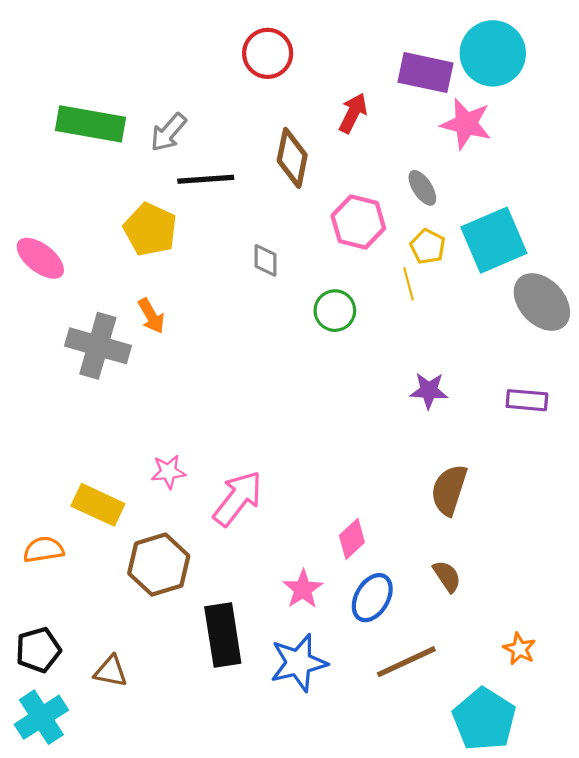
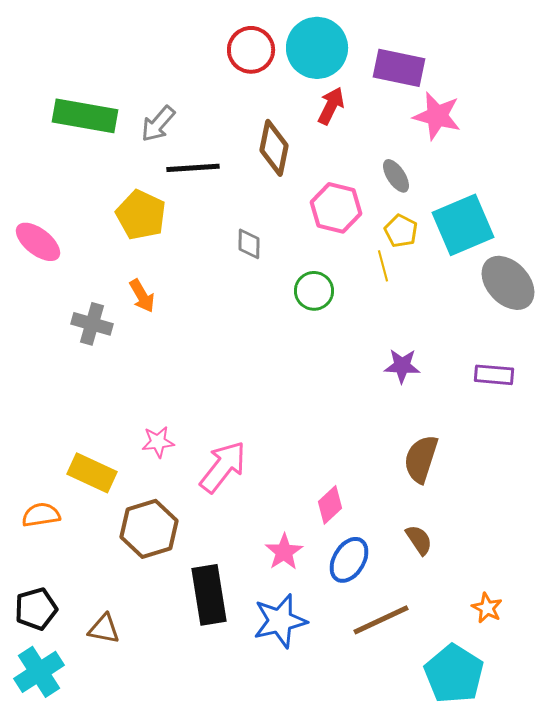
cyan circle: (493, 53) -> (317, 48), moved
gray cross: (98, 346) -> (92, 324), size x0.7

